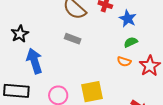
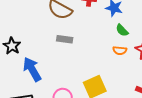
green semicircle: (131, 42) -> (122, 30), turned -96

